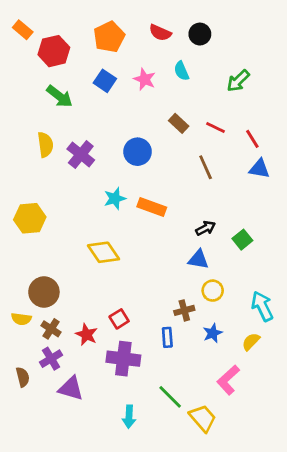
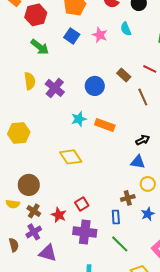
brown rectangle: (179, 123) -> (124, 75), moved
green line: (170, 397) -> (120, 244), moved

